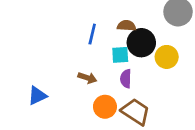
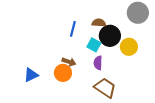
cyan square: (120, 55) -> (94, 45), turned 32
orange circle: (105, 107) -> (63, 73), moved

